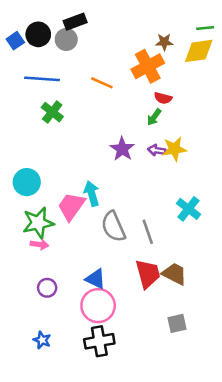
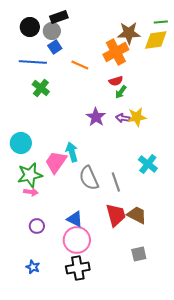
blue square: (15, 41) -> (55, 47), moved
brown star: (164, 42) -> (129, 33), size x1.6
red semicircle: (163, 98) -> (116, 81), moved, turned -32

